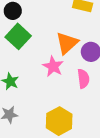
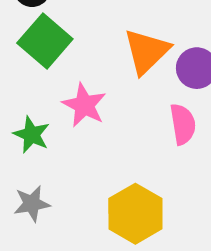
pink star: (53, 66) -> (84, 105), moved

